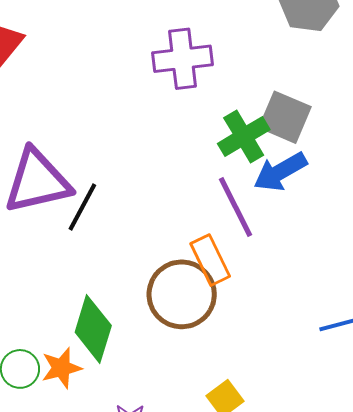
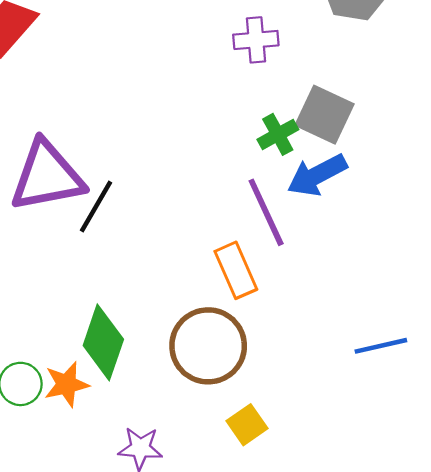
purple cross: (183, 59) -> (256, 40), moved, size x0.7
green cross: (244, 137) -> (278, 134), size x0.7
brown circle: (182, 294) -> (208, 346), moved

